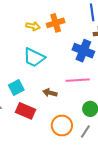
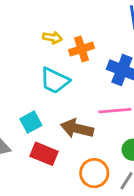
orange cross: (56, 23) -> (82, 49), moved
brown arrow: (50, 93) -> (77, 128), size x1.6

